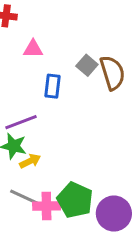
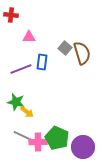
purple line: (21, 122) -> (21, 69), moved
yellow arrow: (30, 161) -> (27, 112), turned 64

